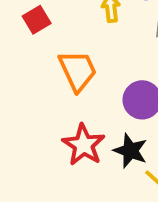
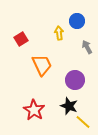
red star: (83, 145) -> (34, 110), moved

